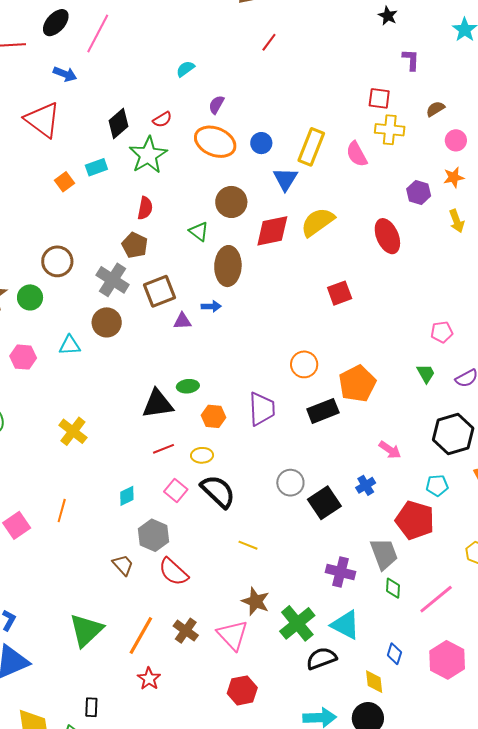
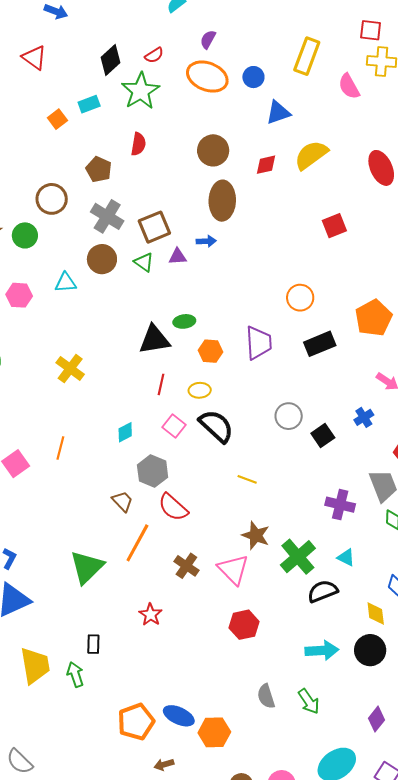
red triangle: (43, 120) -> (34, 58), size x0.7
yellow rectangle: (311, 147) -> (307, 56), moved
blue triangle: (285, 179) -> (278, 113), turned 40
brown circle: (231, 202) -> (213, 150), moved
green triangle: (199, 231) -> (144, 262), moved
red diamond: (272, 231) -> (266, 165), size x0.6
brown pentagon: (135, 245) -> (99, 169), moved
orange pentagon: (357, 384) -> (374, 318), moved
red line: (163, 449) -> (161, 384), turned -55
black square: (324, 503) -> (323, 436), size x0.7
cyan triangle: (345, 625) -> (346, 557), size x0.6
orange line: (141, 635) -> (137, 543), moved

